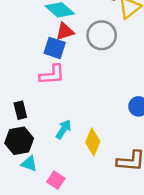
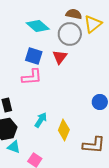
red triangle: (65, 31) -> (60, 57), moved, turned -35
gray circle: (102, 35) -> (70, 34), moved

